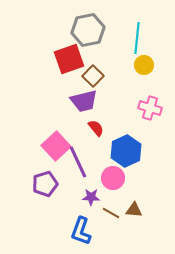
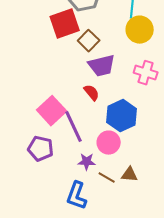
yellow circle: (144, 65) -> (140, 30), size x1.4
purple trapezoid: (84, 101) -> (102, 66), moved
purple pentagon: (45, 184) -> (41, 149), turned 30

